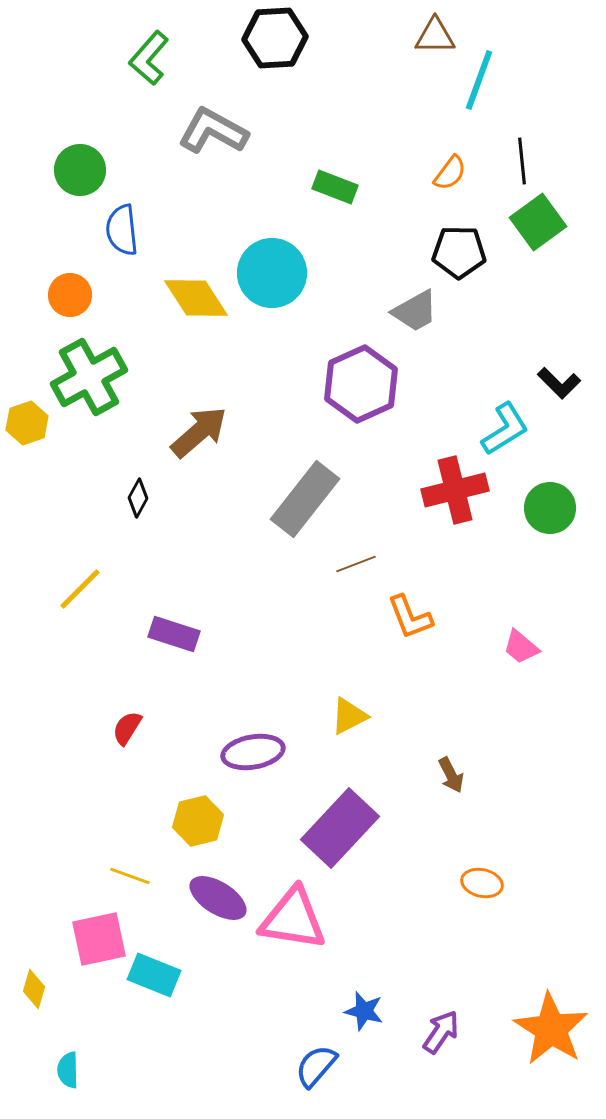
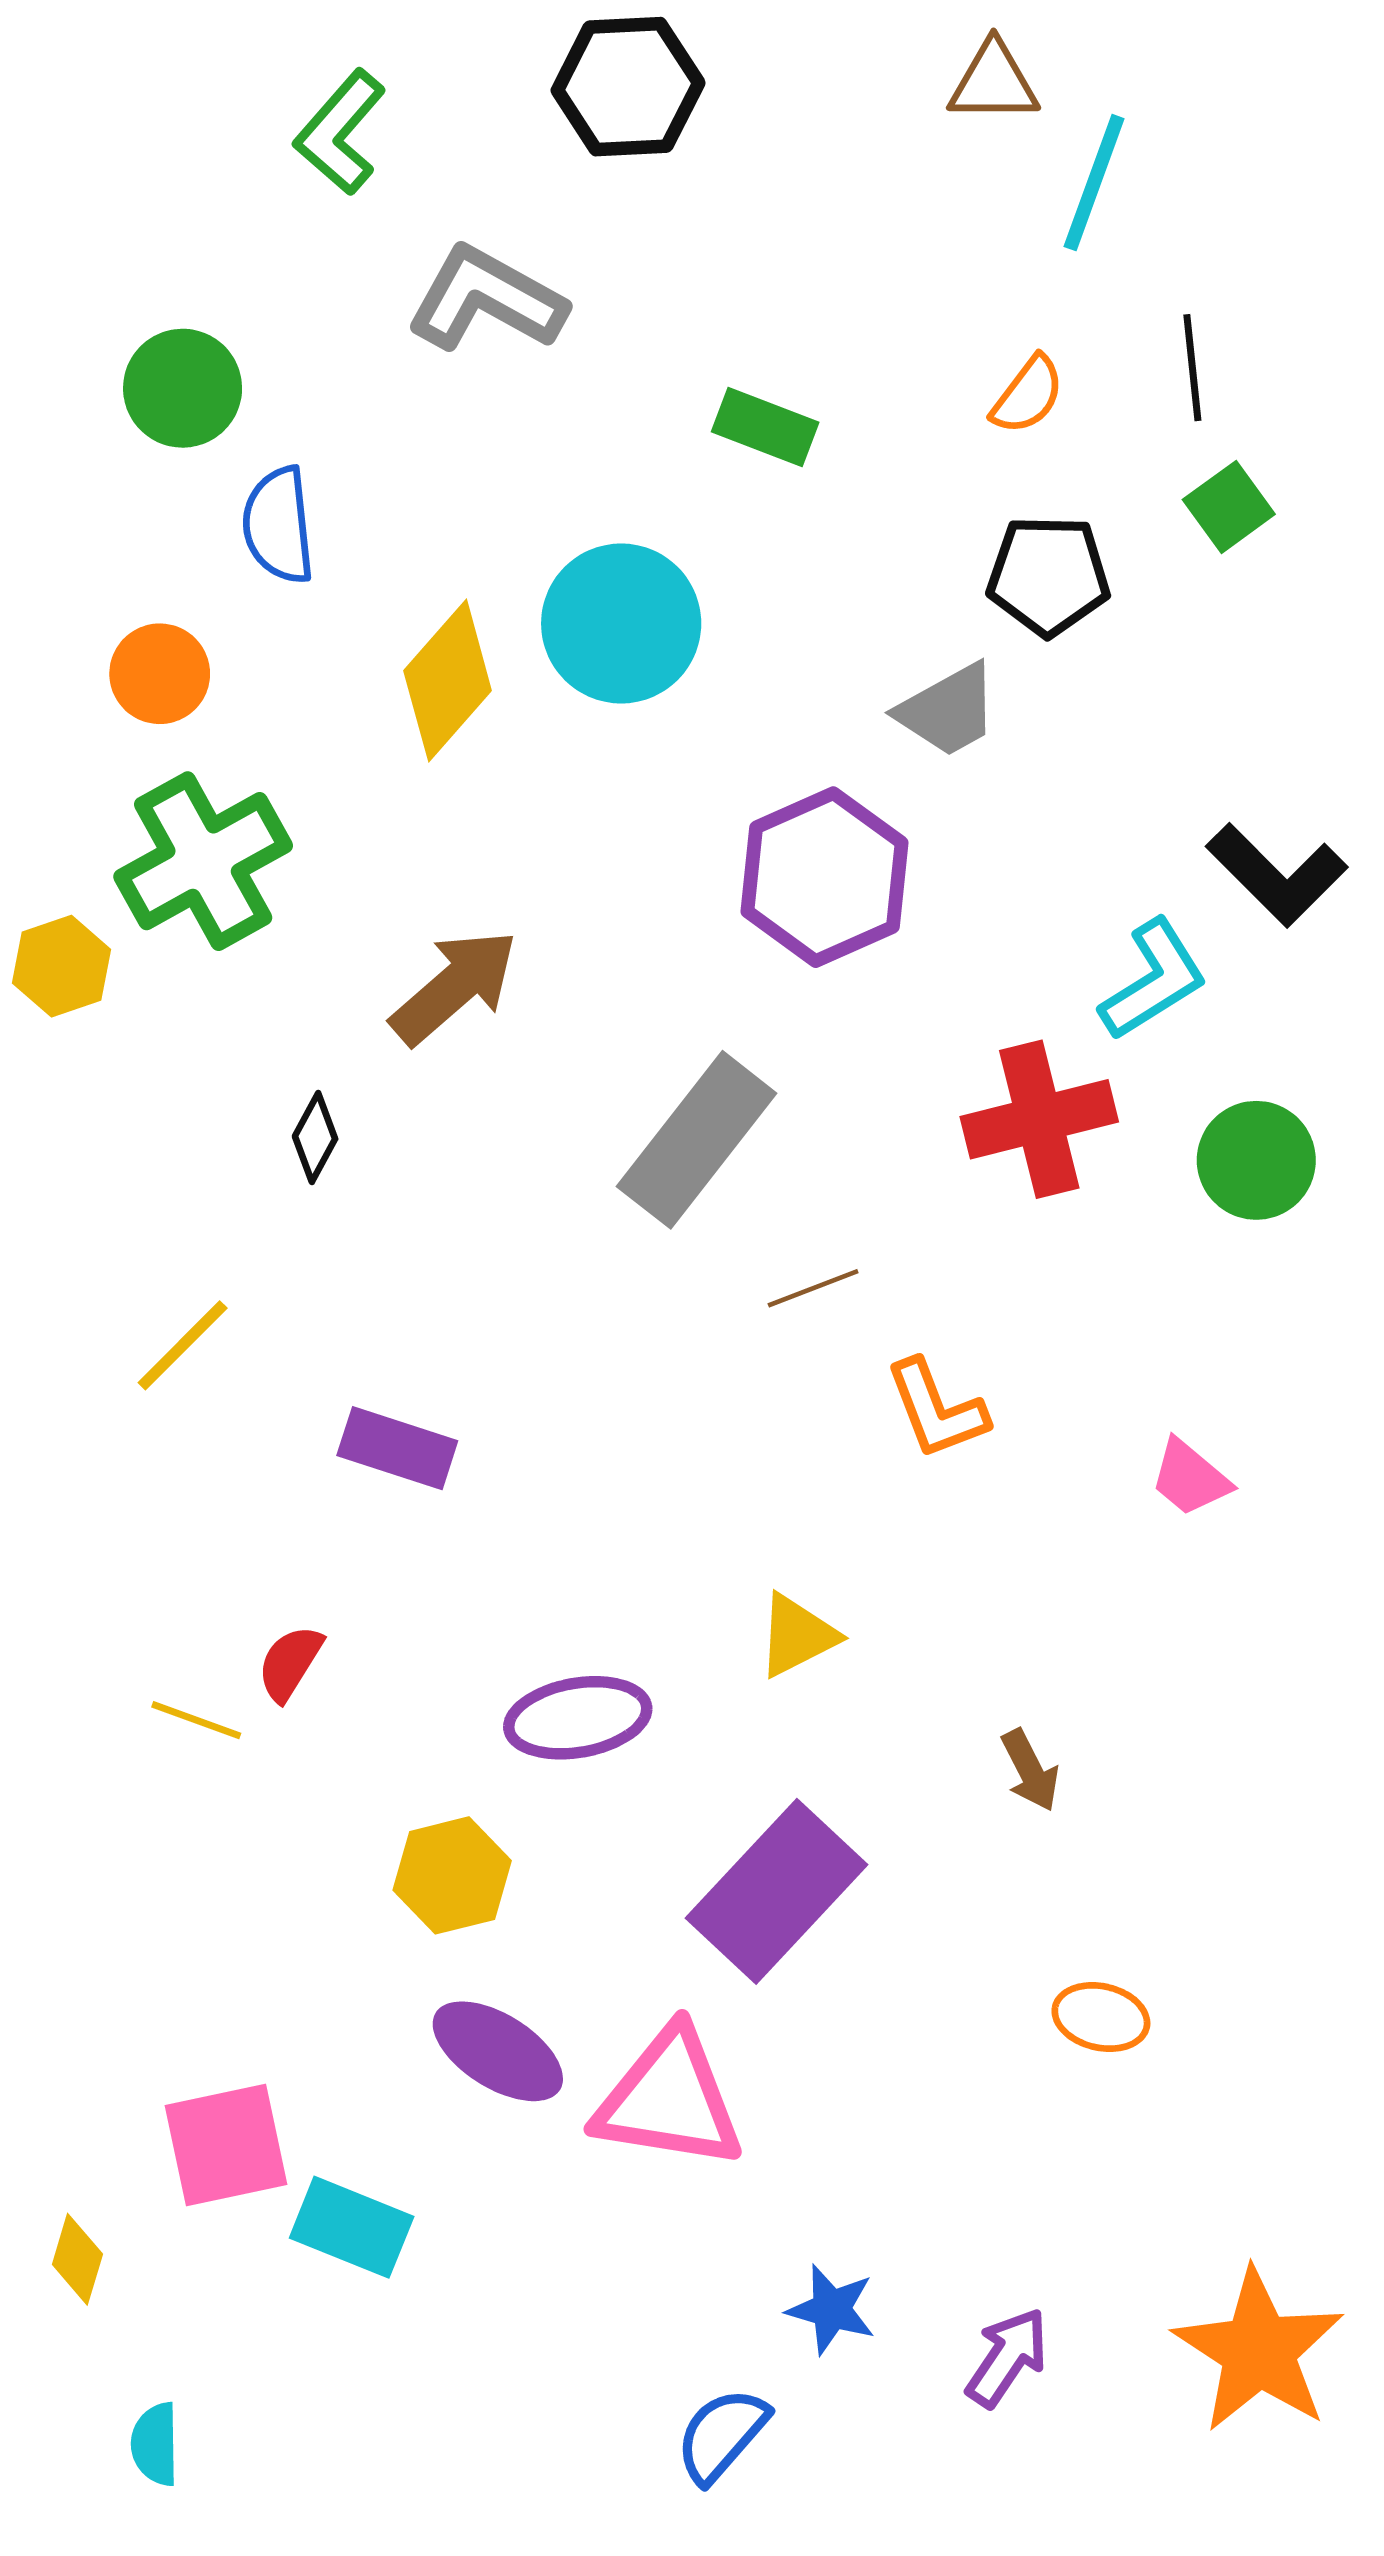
green square: (538, 222) -> (1229, 507), size x0.7
yellow diamond: (196, 298) -> (448, 681), turned 74
black L-shape: (559, 383) -> (1277, 875), size x1.4
yellow line: (130, 876) -> (196, 1720), moved

